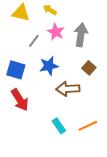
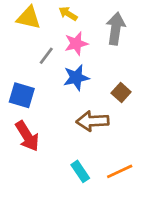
pink star: (56, 32) -> (76, 44), turned 30
gray arrow: (81, 35) -> (116, 29), moved
blue star: (49, 66) -> (76, 78), moved

